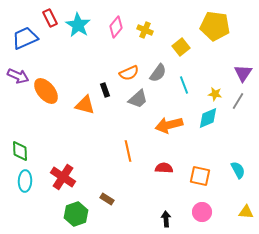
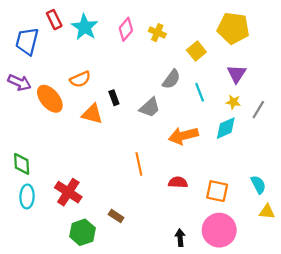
blue trapezoid: (25, 38) -> (27, 41), turned -52
orange semicircle: (129, 73) -> (80, 79), moved
purple triangle: (243, 73) -> (237, 74), moved
pink circle: (202, 212) -> (219, 230), size x1.6
yellow triangle: (246, 212) -> (267, 212), moved

